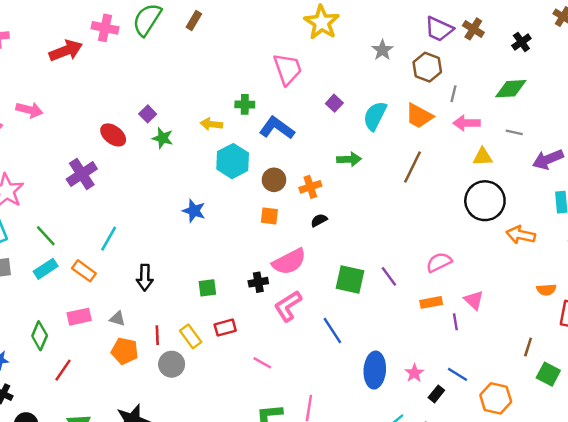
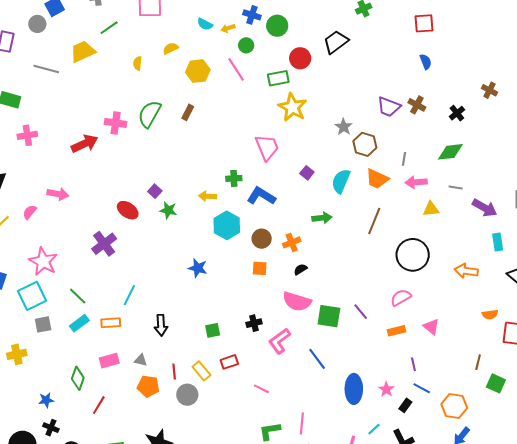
brown hexagon: (427, 67) -> (365, 144), moved
purple arrow: (548, 159) -> (485, 208), turned -125
black circle: (485, 201) -> (413, 255), moved
pink semicircle: (289, 262) -> (297, 301), moved, turned 48
orange rectangle: (84, 271) -> (111, 323), turned -36
purple line: (455, 322) -> (413, 364), moved

